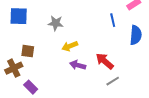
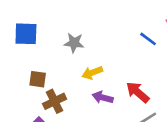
blue line: (113, 20) -> (148, 39), turned -40
brown cross: (14, 68) -> (55, 101), moved

